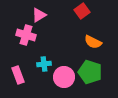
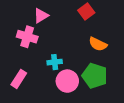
cyan cross: (44, 64) -> (55, 62), moved
pink rectangle: (18, 75) -> (19, 79), turned 54

